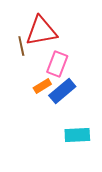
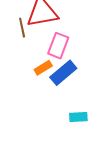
cyan rectangle: (77, 135) -> (78, 117), size x0.7

